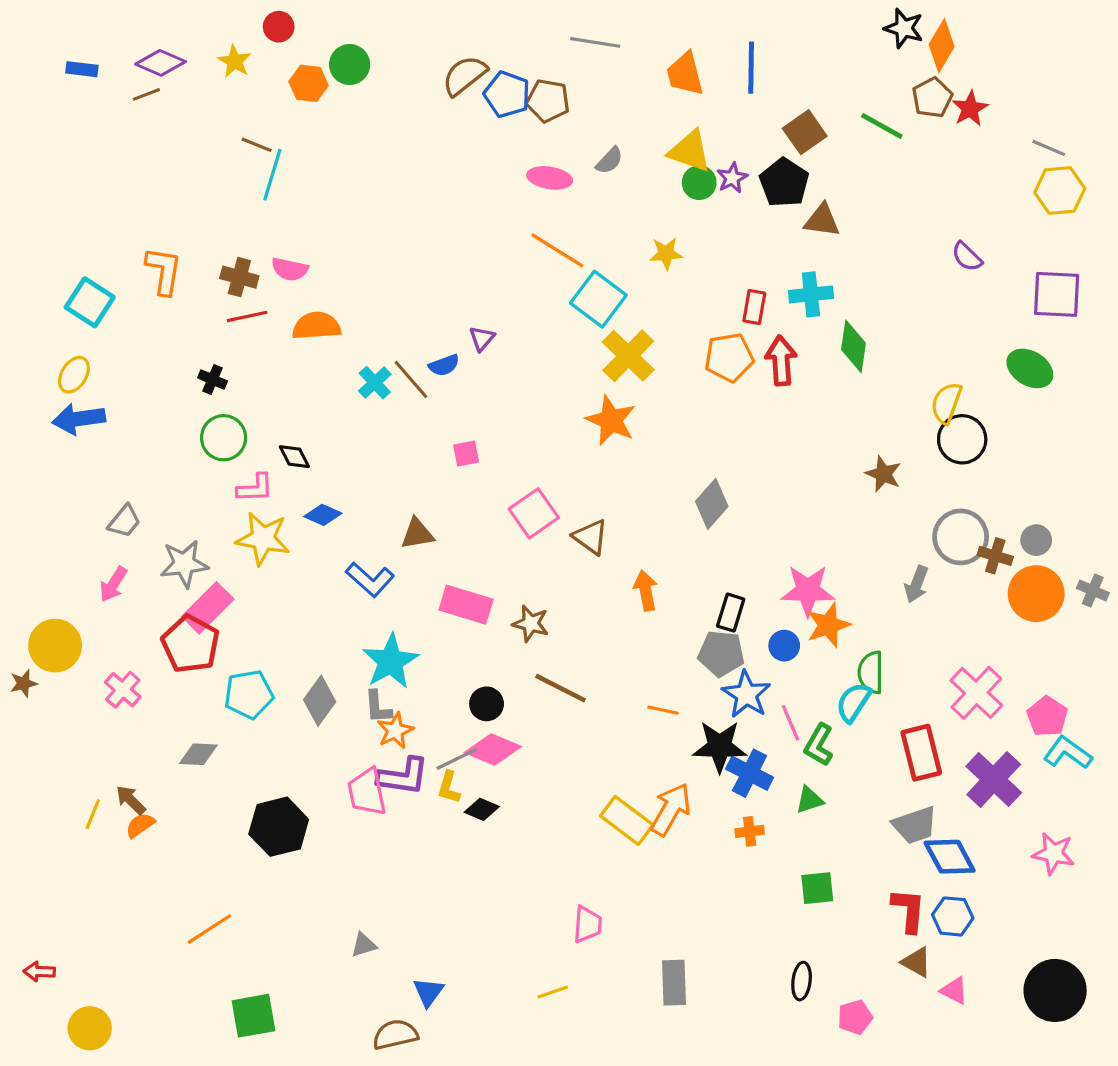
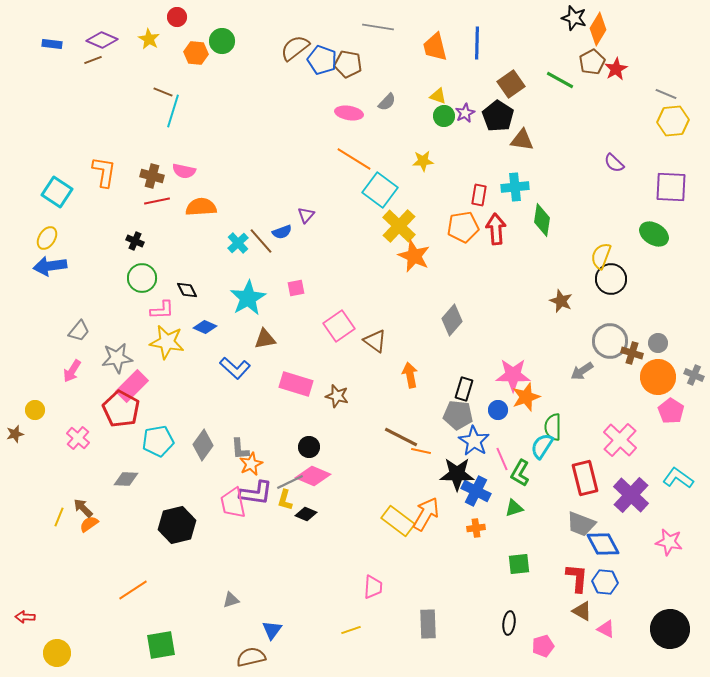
yellow triangle: (690, 151) -> (438, 96), size x0.6
orange star: (611, 420) -> (414, 256), moved
gray arrow: (916, 584) -> (582, 371), turned 35
yellow circle: (55, 646) -> (35, 410), size x0.6
cyan star: (390, 661) -> (248, 298), moved
brown line: (561, 688) -> (401, 437), moved
pink pentagon: (1047, 716) -> (671, 411), moved
gray trapezoid: (915, 825) -> (581, 524), turned 40

